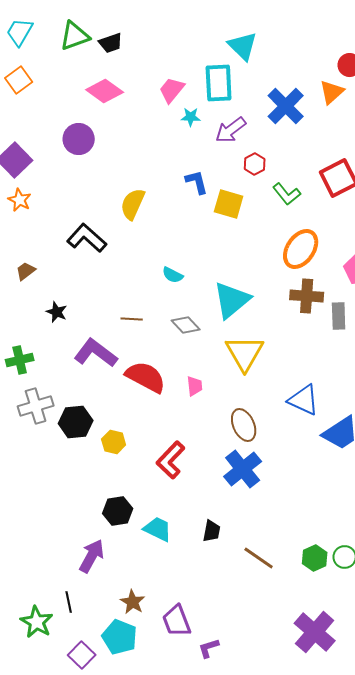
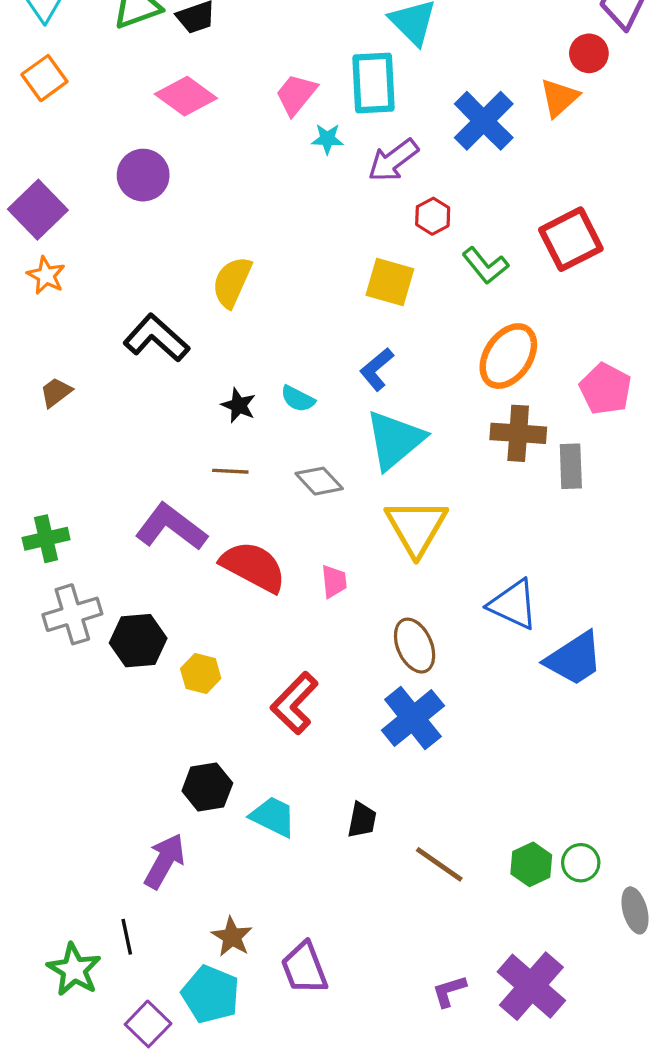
blue L-shape: (197, 182) -> (377, 369), moved, turned -116
black star: (57, 312) -> (239, 405), moved
purple L-shape: (209, 648) -> (449, 991), moved

